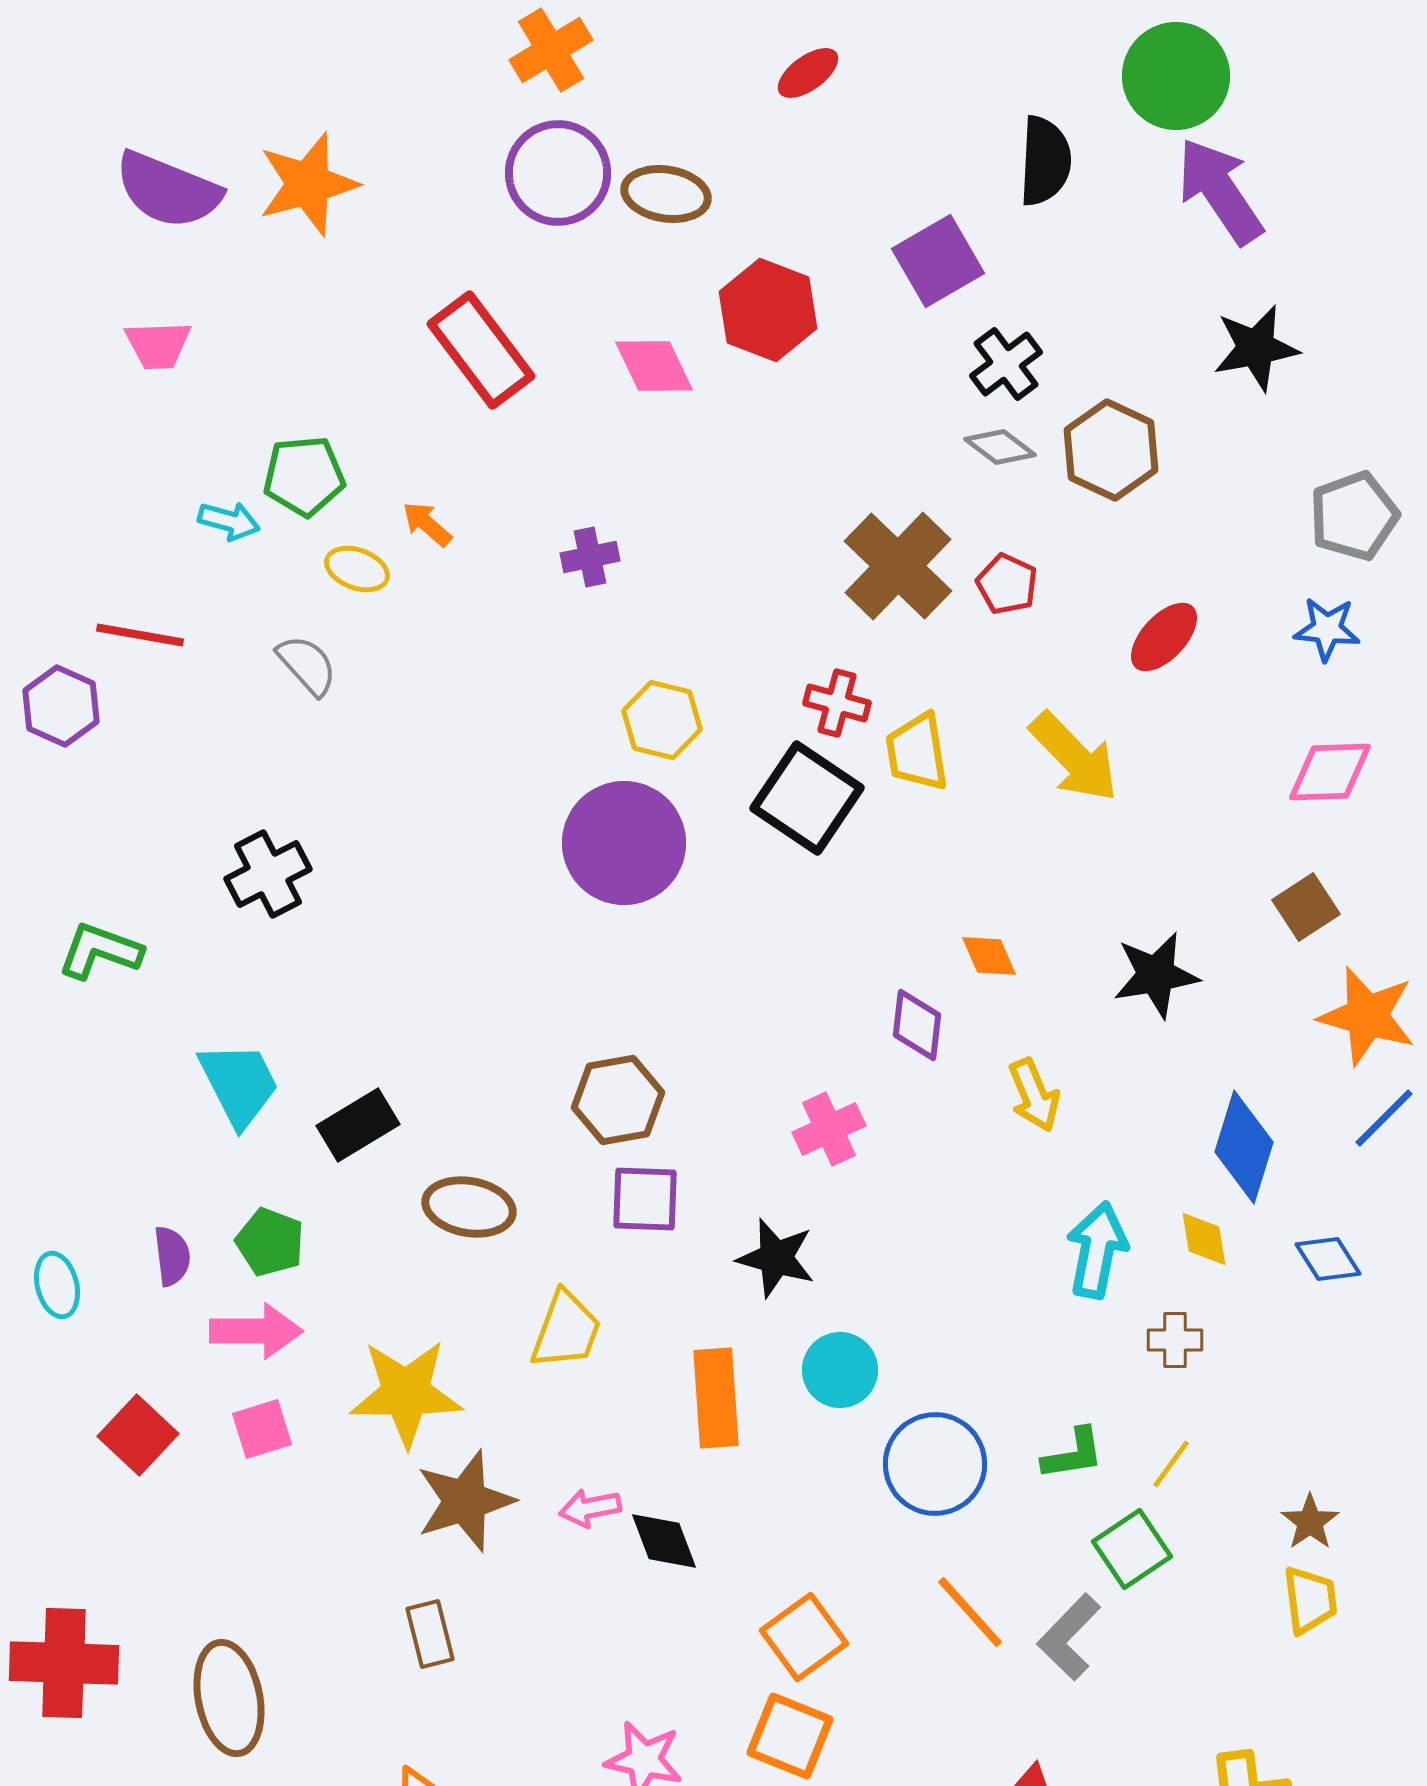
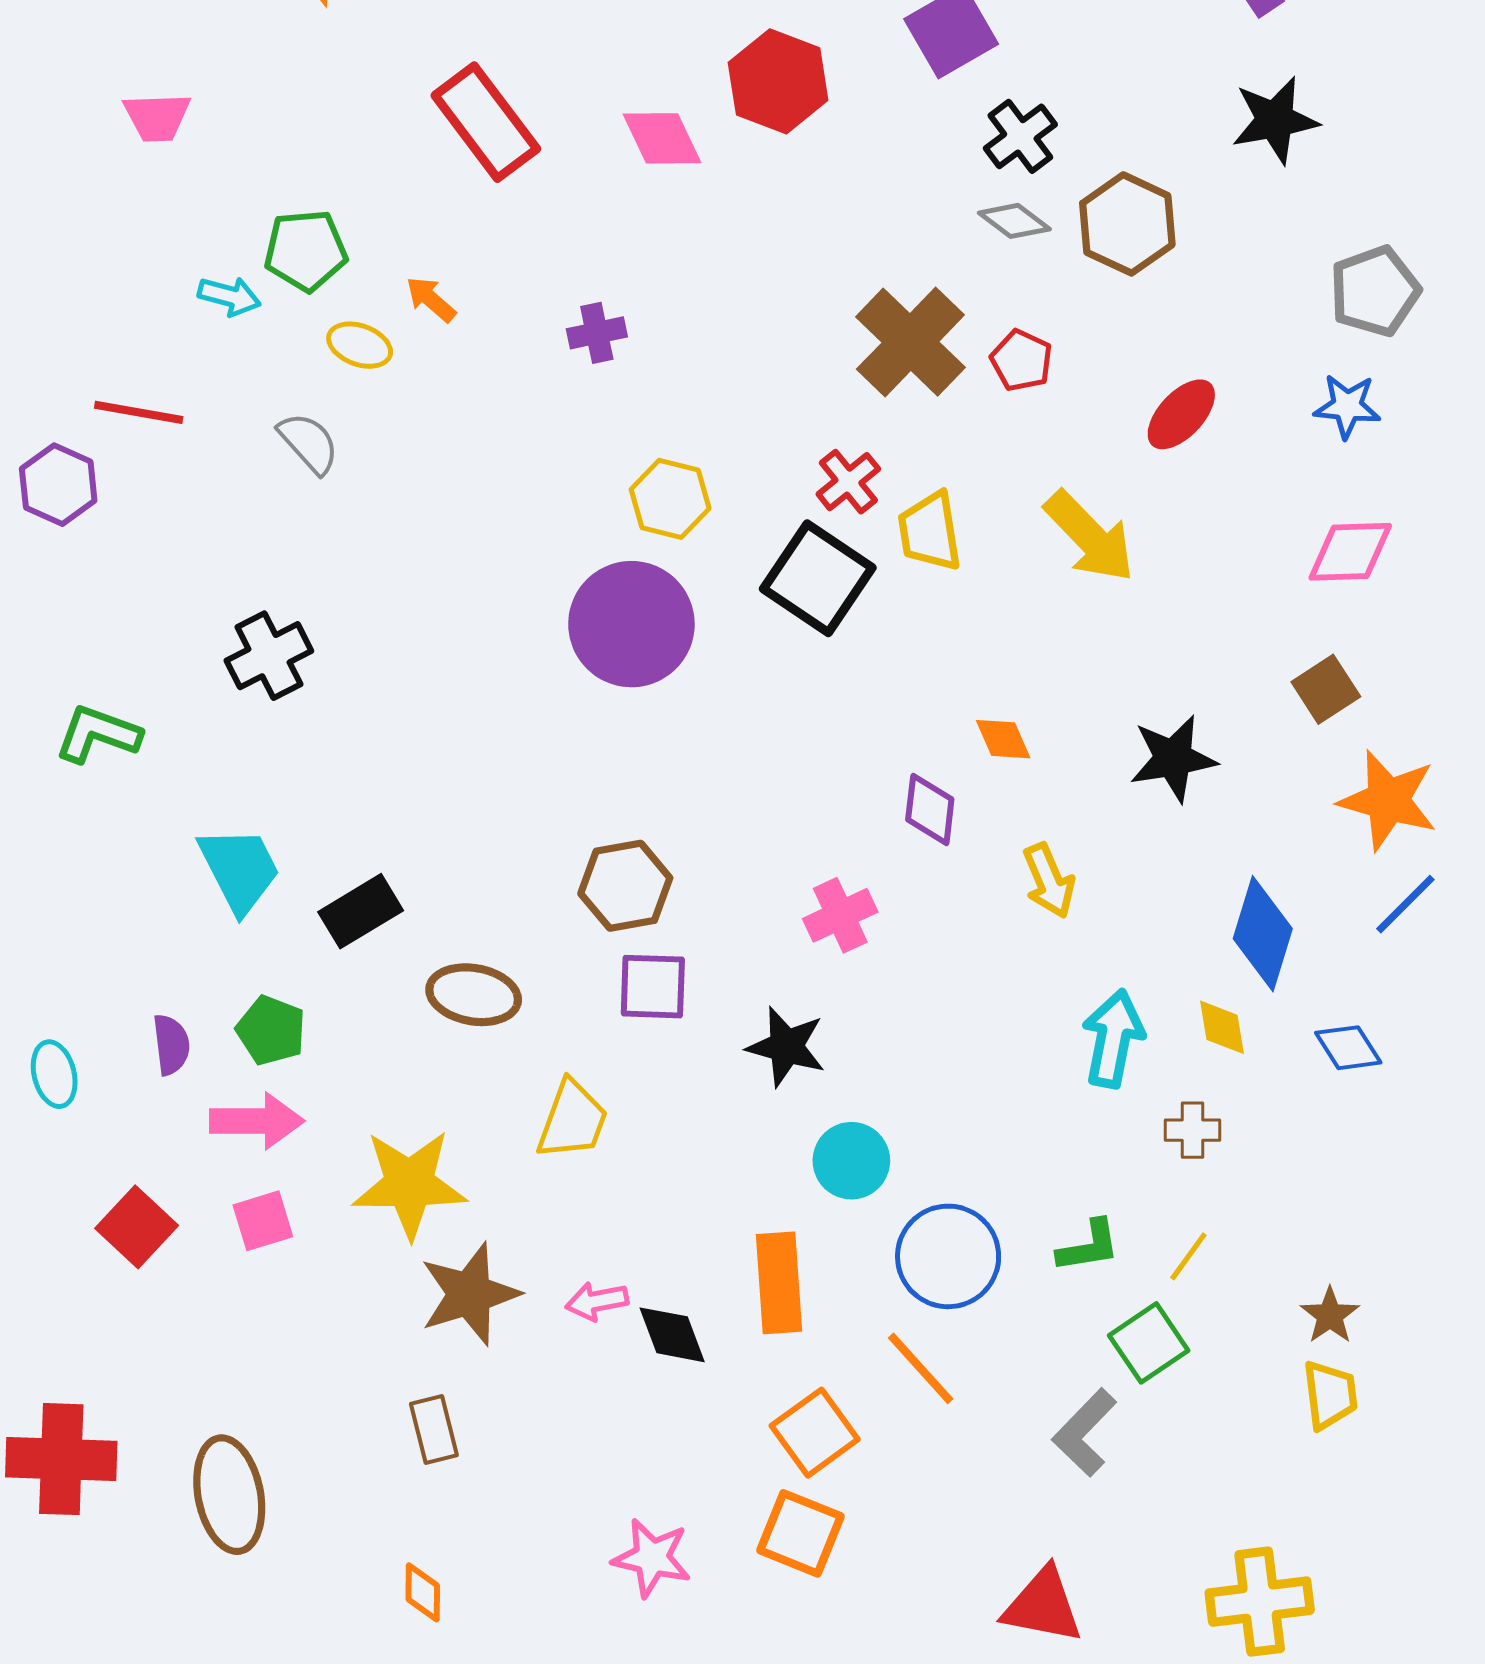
red cross: (837, 703) -> (848, 482), turned 36
orange rectangle: (716, 1398) -> (779, 1283), moved
orange line: (970, 1612) -> (921, 1368), moved

